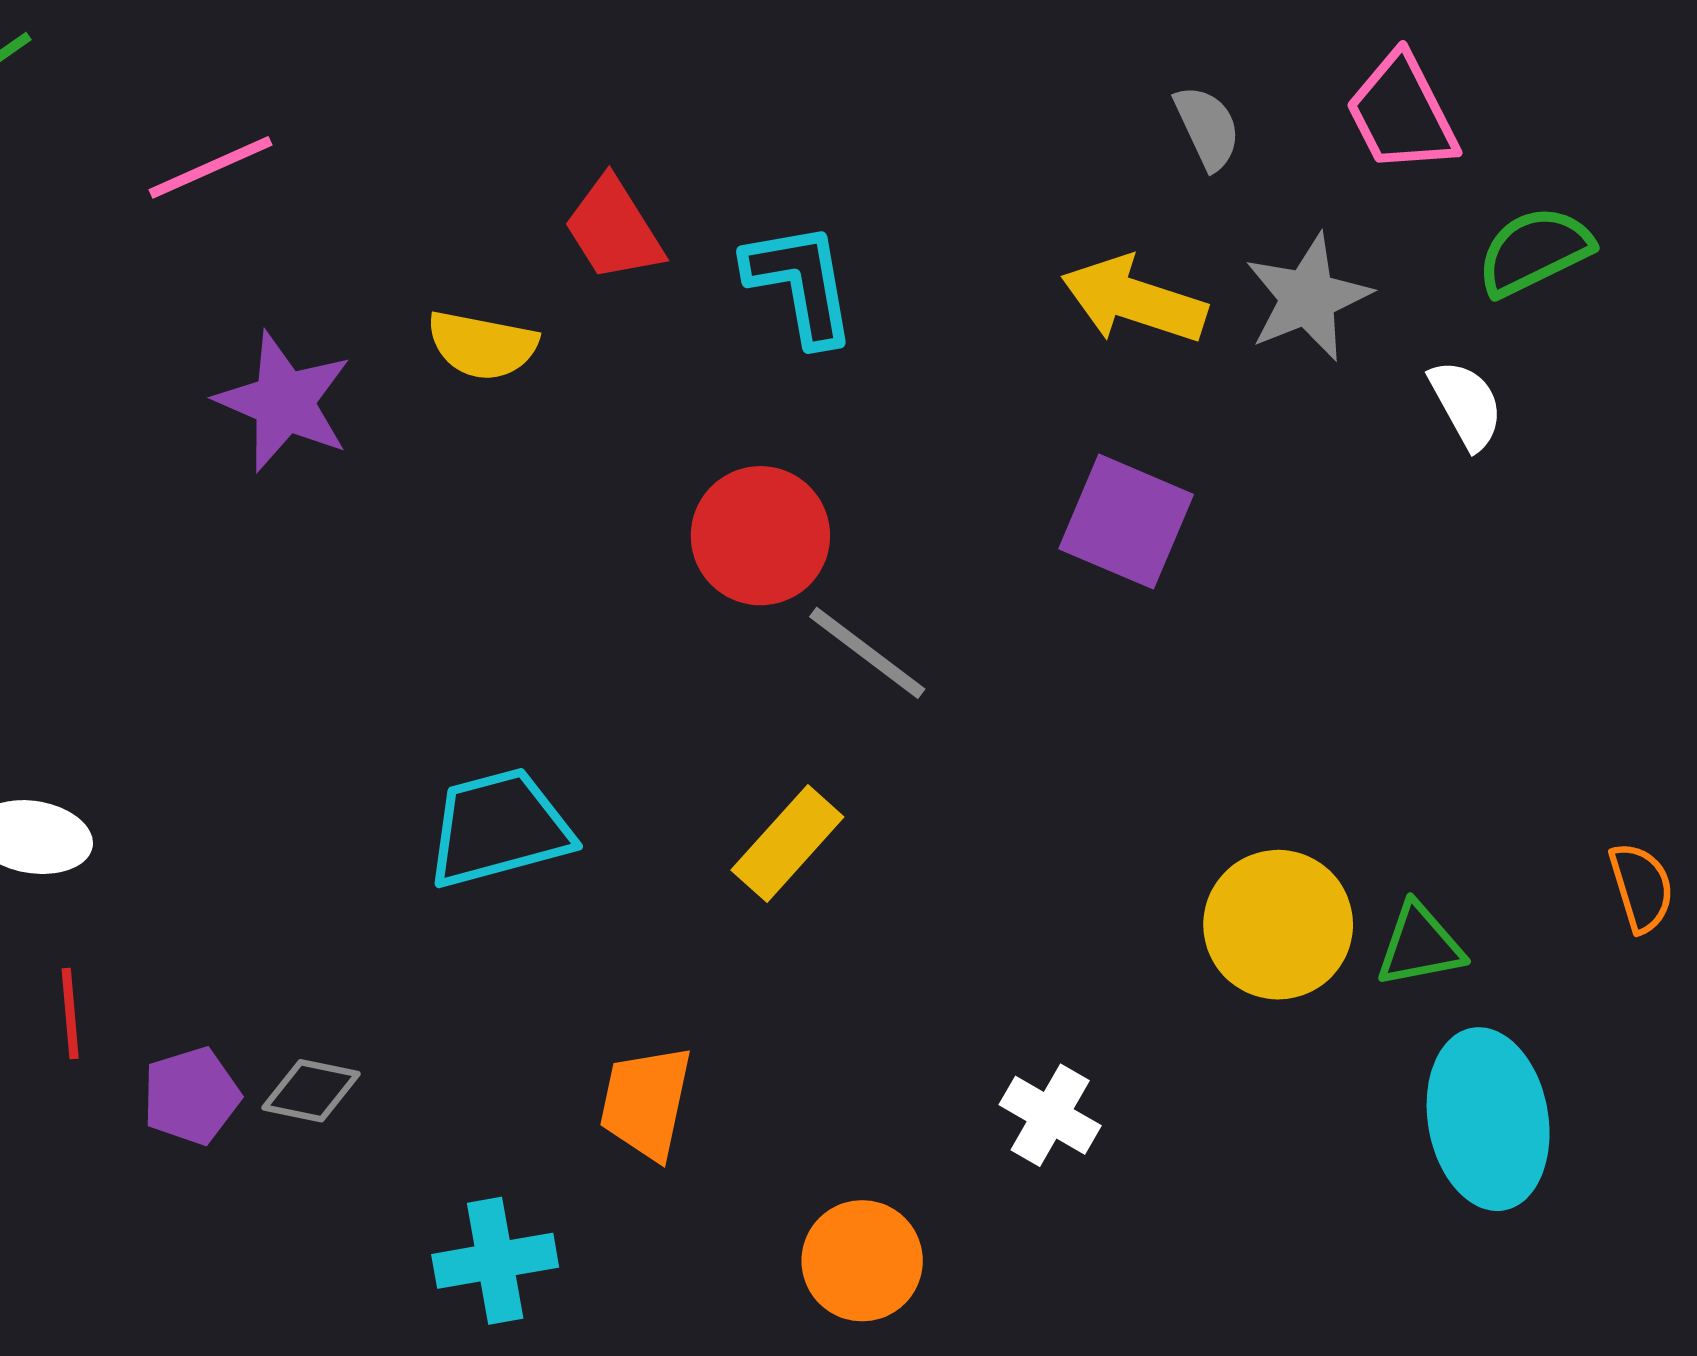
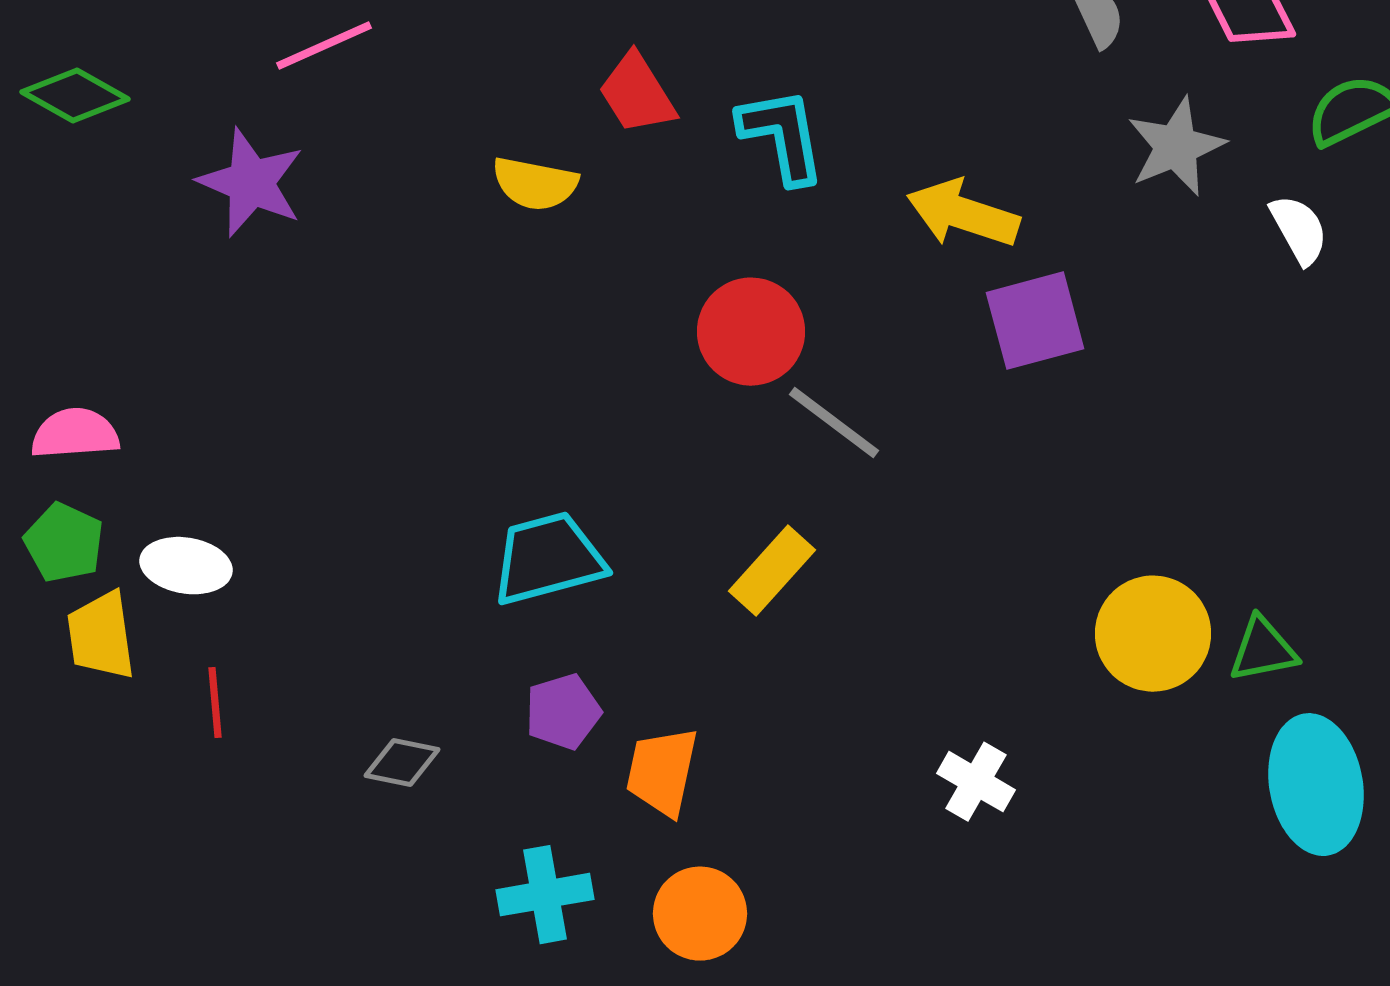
yellow arrow: (1134, 300) -> (963, 214), moved
purple star: (284, 402) -> (251, 183), moved
purple square: (1126, 522) -> (1035, 321), turned -38
purple pentagon: (191, 1096) -> (563, 712), moved
orange circle: (862, 1261) -> (700, 914), moved

